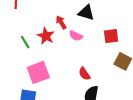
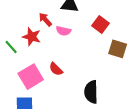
red square: (111, 36) -> (100, 24), turned -35
red semicircle: (84, 74) -> (56, 69), moved

